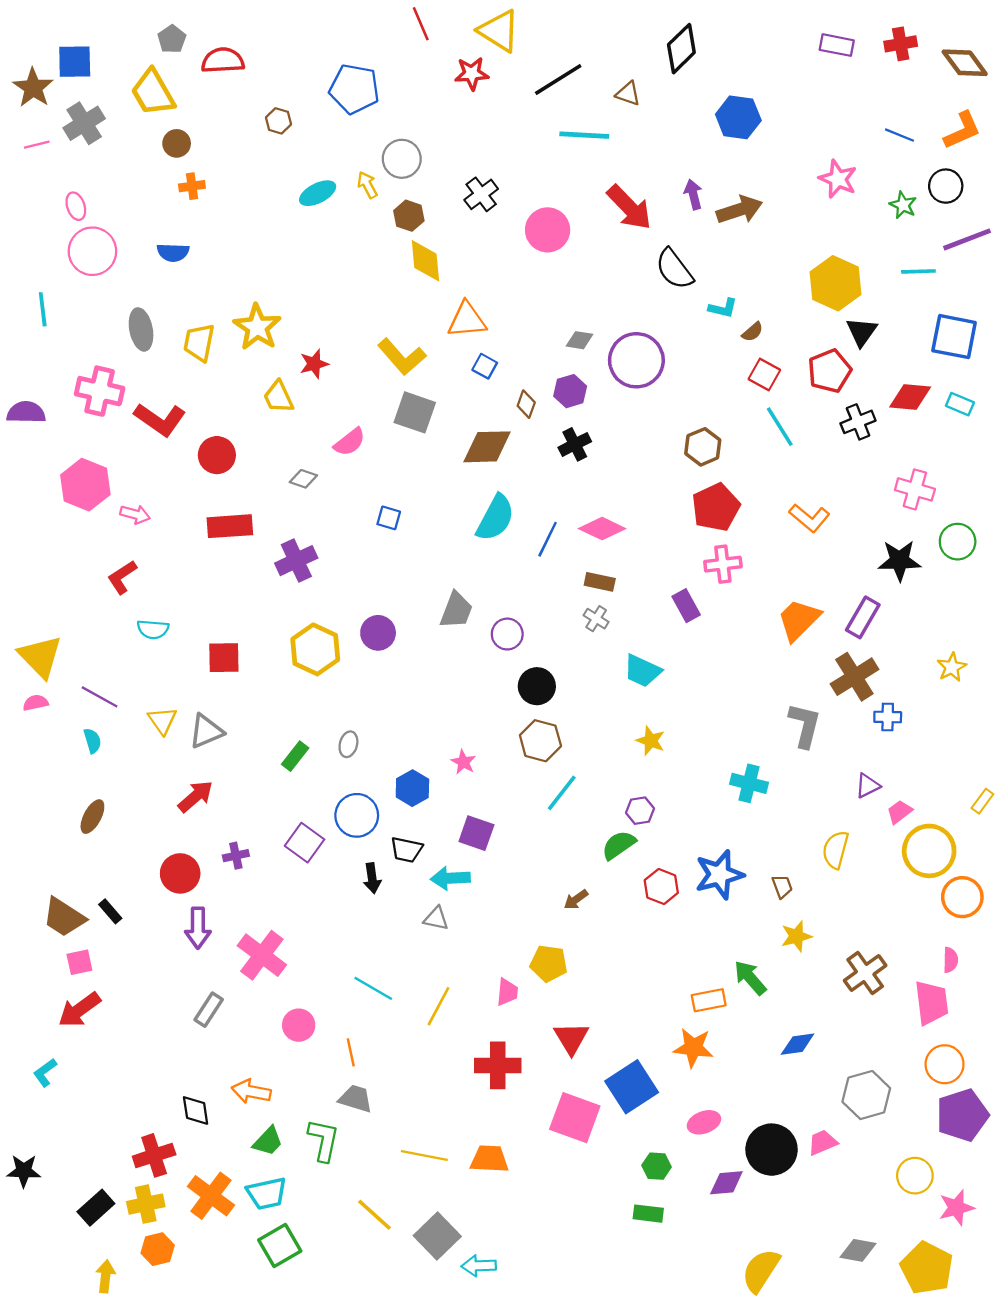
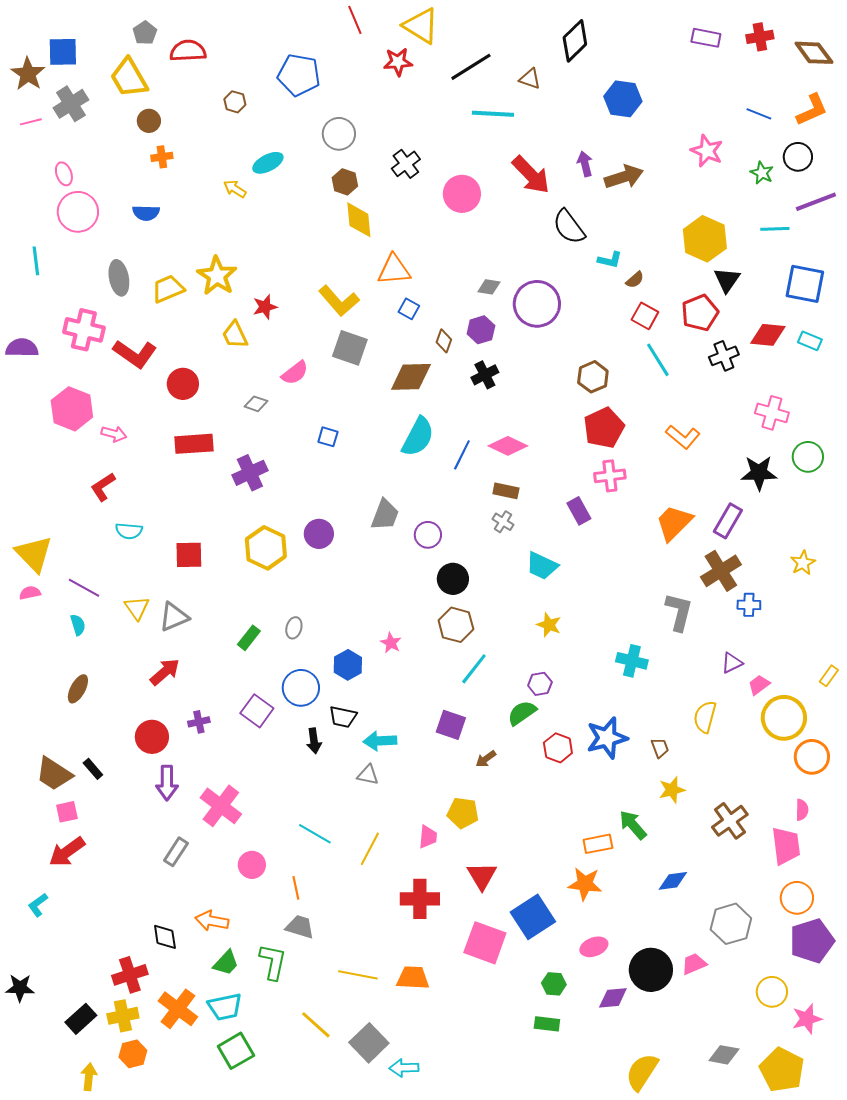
yellow arrow: (367, 185) -> (235, 189), moved, turned -30
yellow trapezoid: (199, 342) -> (168, 289), turned 56
purple square: (476, 833) -> (451, 725), moved

